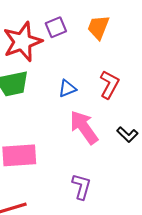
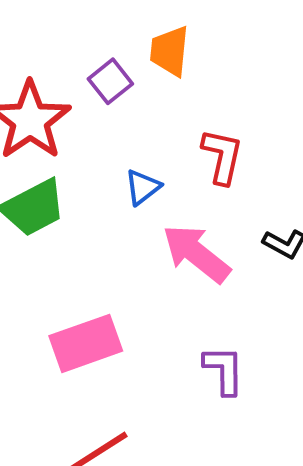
purple square: (56, 27) -> (110, 81), moved

